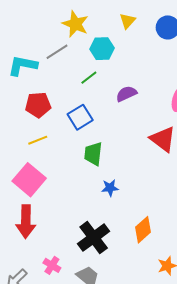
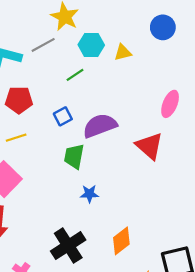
yellow triangle: (127, 21) -> (123, 52), moved, turned 30
purple semicircle: (126, 94) -> (100, 126), moved, size x1.5
blue square: (80, 117) -> (63, 116), size x0.7

